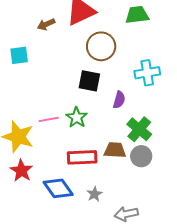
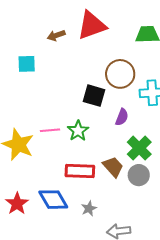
brown circle: (101, 46) -> (120, 74), moved
brown trapezoid: (115, 150) -> (113, 167), turned 40
red star: (21, 171) -> (17, 204), moved

